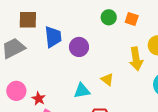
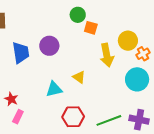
orange square: (132, 19) -> (91, 28), moved
blue trapezoid: (53, 37) -> (21, 53), moved

